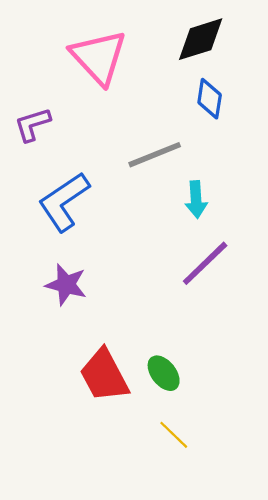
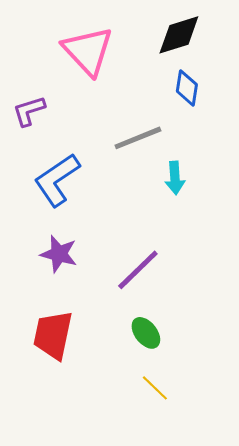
purple line: (205, 263) -> (138, 270), moved
red trapezoid: (104, 375) -> (53, 335), moved, turned 40

